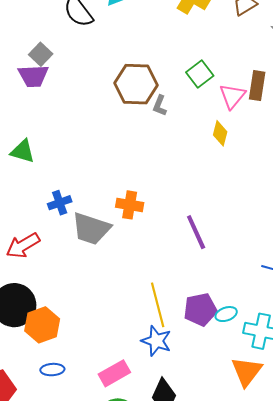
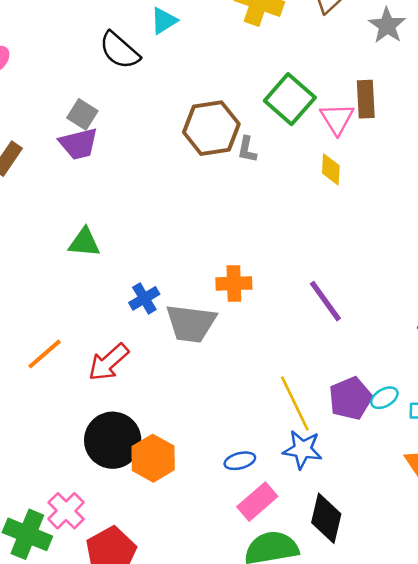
green square: (200, 74) -> (290, 99), size x1.4
blue ellipse: (52, 370) -> (240, 461), moved

